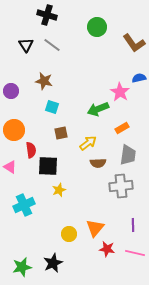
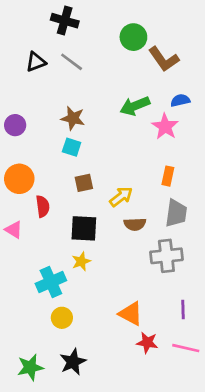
brown L-shape: (134, 43) -> (164, 59), moved
black triangle: (26, 45) -> (36, 62), turned 42
blue semicircle: (139, 78) -> (180, 100), moved
brown star: (44, 81) -> (73, 118), moved
green arrow: (98, 109) -> (135, 106), moved
orange rectangle: (122, 128) -> (168, 176), turned -48
black square: (48, 166) -> (84, 228), moved
cyan cross: (24, 205) -> (51, 282), moved
orange triangle: (95, 228) -> (131, 314), turned -42
yellow circle: (69, 234) -> (62, 318), moved

